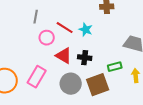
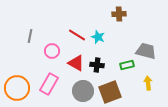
gray line: (36, 17) -> (30, 36), moved
pink circle: (47, 38) -> (52, 51), moved
green rectangle: (115, 67) -> (127, 65), moved

